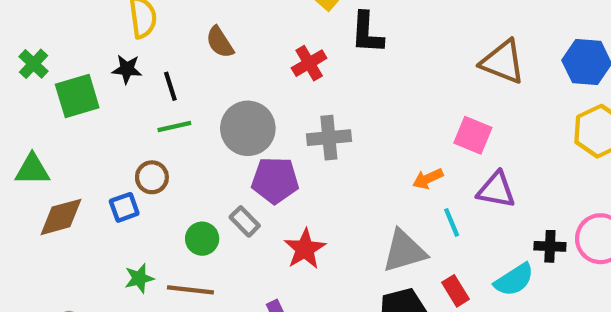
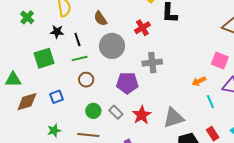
green cross: (34, 64) -> (27, 17), moved
green square: (77, 96) -> (44, 58), moved
gray circle: (248, 128) -> (112, 46), moved
brown circle: (152, 177) -> (86, 80), moved
gray rectangle: (245, 221) -> (116, 112), moved
gray triangle: (404, 251) -> (174, 118), moved
green star: (139, 278) -> (54, 131), moved

